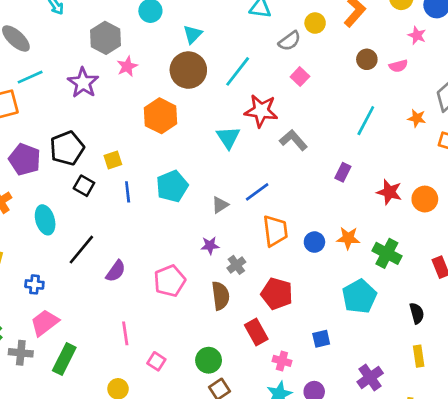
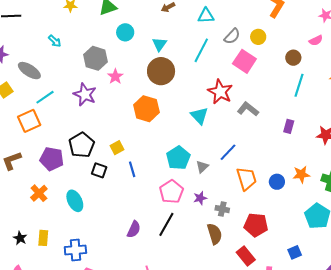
yellow circle: (315, 23) -> (258, 37), moved
brown circle: (367, 59) -> (293, 58), moved
cyan line: (238, 71) -> (201, 50), moved
pink square: (300, 77) -> (244, 61), size x1.6
red star: (261, 111) -> (220, 92), turned 30
cyan pentagon: (172, 186) -> (178, 158), moved
black line: (81, 250) -> (166, 224), moved
gray cross: (236, 265) -> (222, 209), turned -32
pink pentagon: (170, 281) -> (171, 192), moved
blue cross: (34, 284) -> (75, 250), size x1.5

